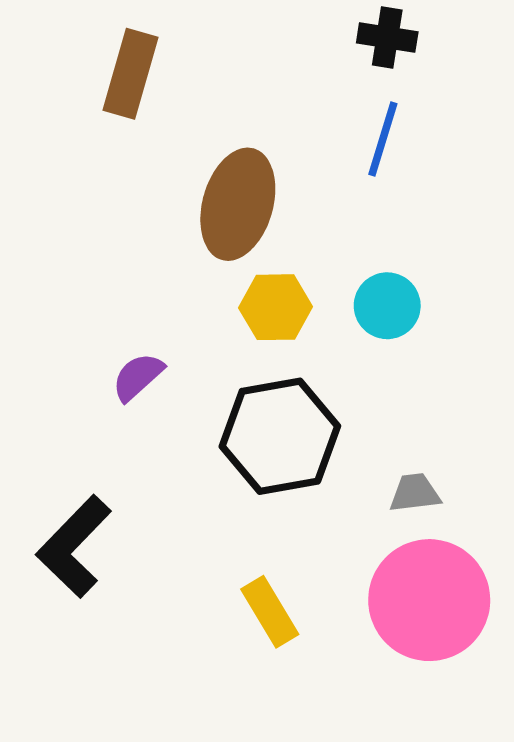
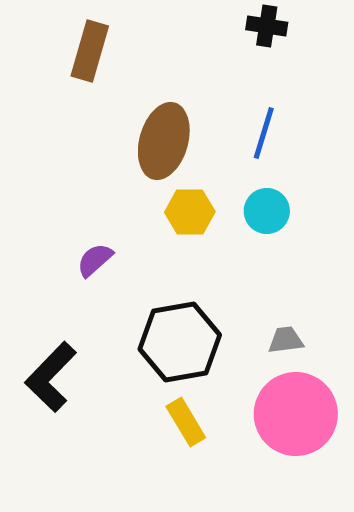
blue line: (383, 139) -> (264, 133), moved
black hexagon: (280, 436) -> (180, 342), moved

